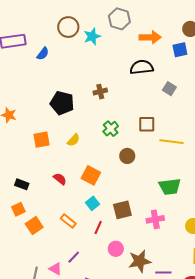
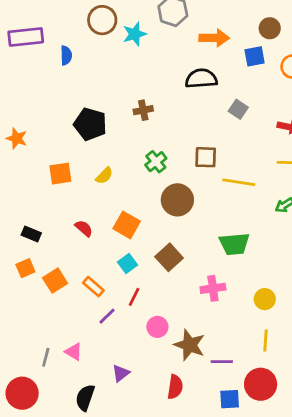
blue semicircle: (43, 54) -> (66, 55), turned -40
brown circle: (127, 156) -> (177, 200), size x1.5
brown square: (122, 210) -> (169, 257), moved, turned -30
orange square: (34, 226) -> (55, 281), moved
purple line: (74, 257) -> (107, 316), moved
brown star: (140, 261) -> (190, 345), turned 30

